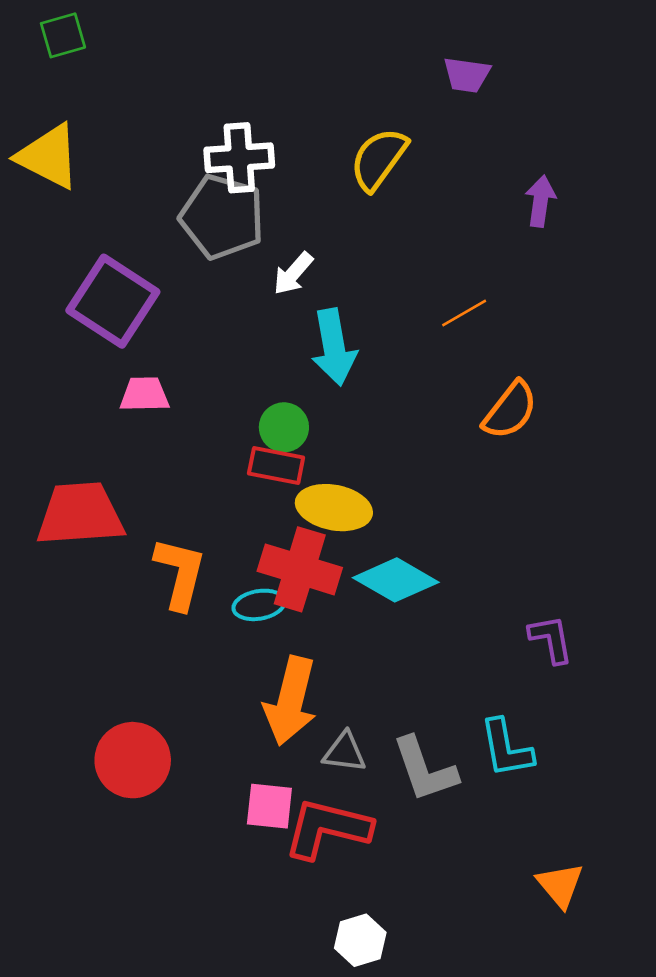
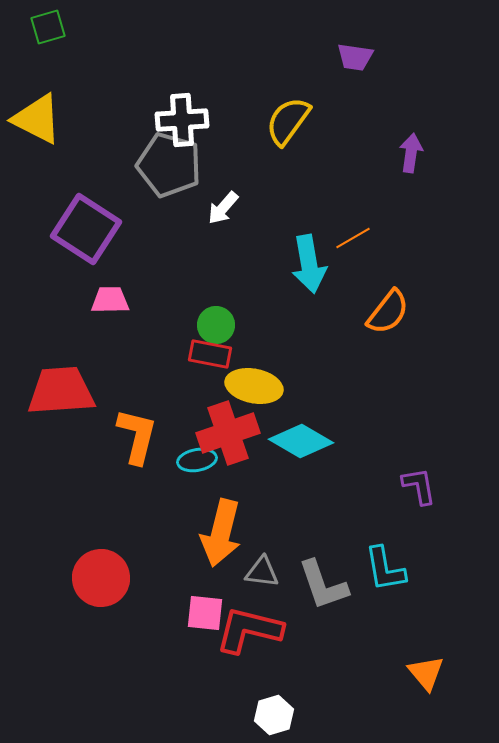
cyan arrow: (334, 347) -> (309, 264), moved
red cross: (300, 569) -> (228, 433), turned -36

